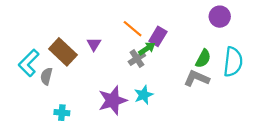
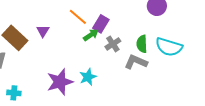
gray cross: (137, 59) -> (113, 44), moved
green semicircle: (203, 59) -> (142, 44), turned 150
cyan semicircle: (233, 62) -> (169, 47), turned 100

